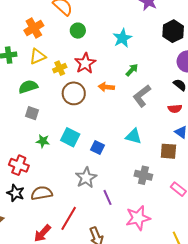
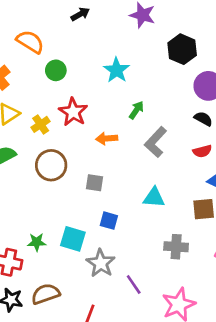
brown circle: (74, 93) -> (51, 165), moved
gray square: (32, 113) -> (95, 183), moved
cyan square: (70, 137) -> (73, 239), moved
green star: (43, 141) -> (37, 242), moved

